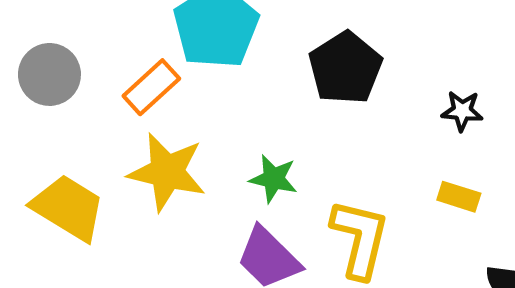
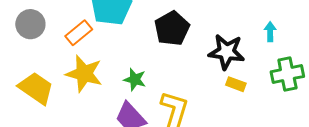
black star: (462, 111) -> (227, 52), size x1.8
yellow rectangle: (459, 197) -> (236, 84), moved

